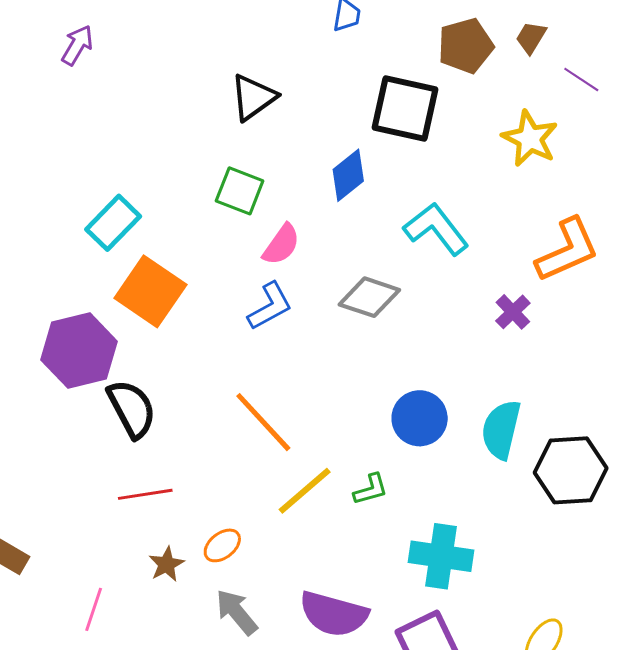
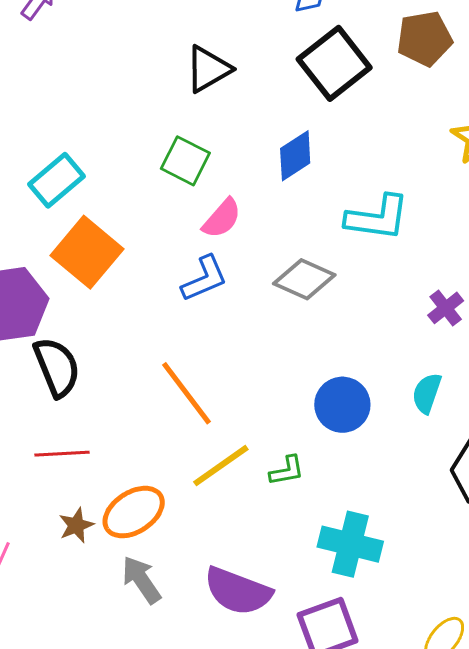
black square: (405, 108) -> (334, 63), moved, turned 34
cyan L-shape: (436, 229) -> (377, 218), turned 130
cyan semicircle: (501, 430) -> (427, 393), moved, size x0.7
orange ellipse: (222, 545) -> (134, 512), size x1.6

